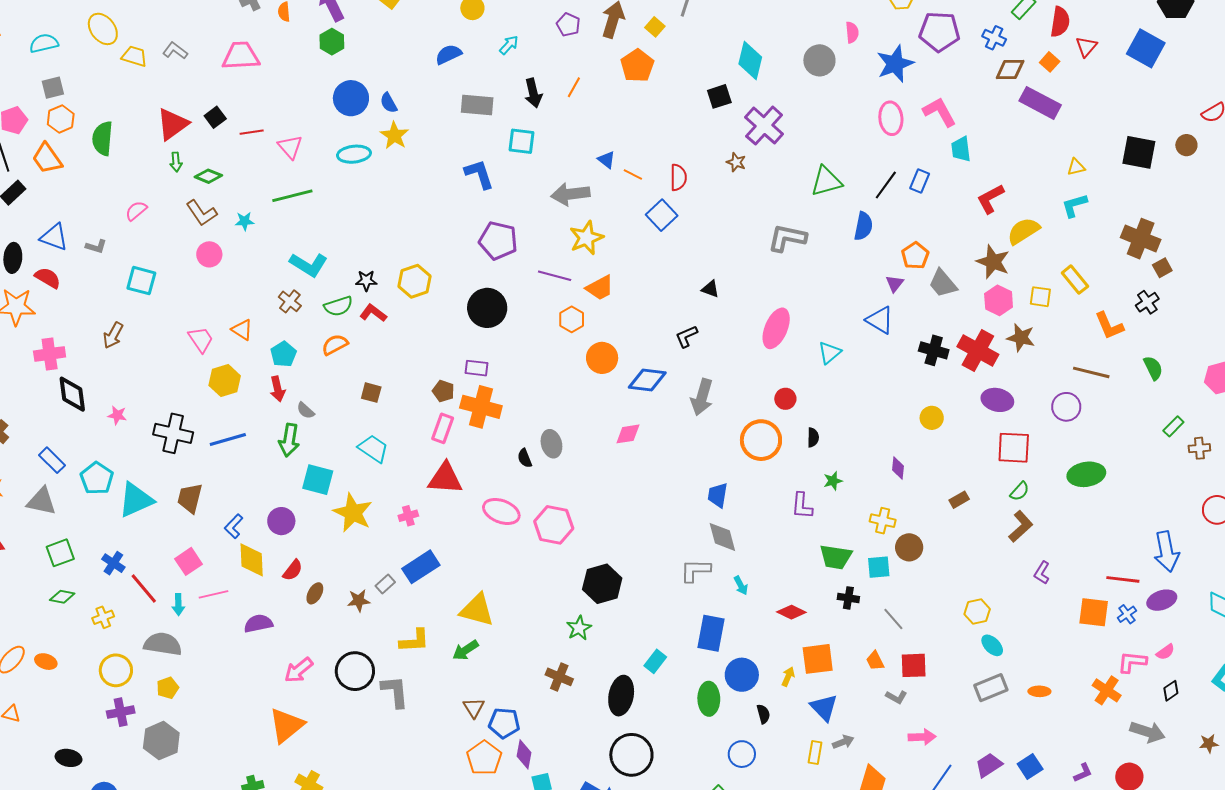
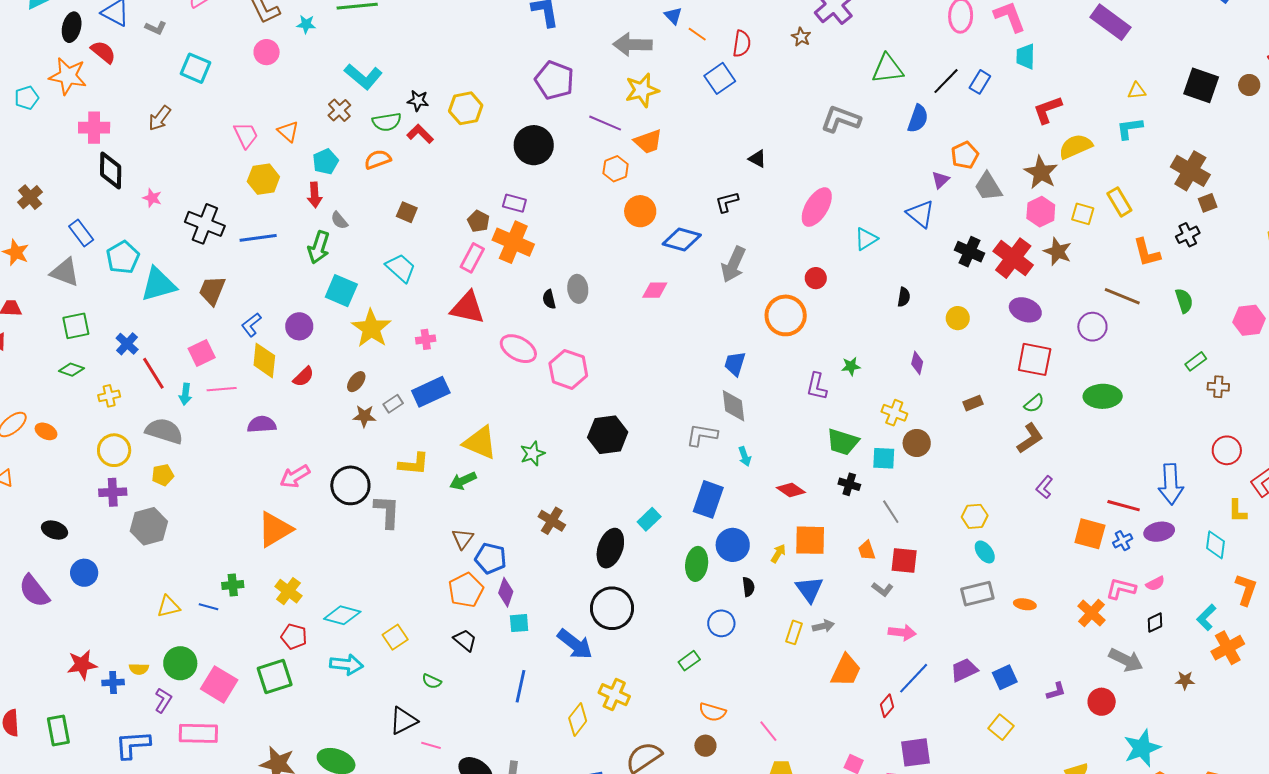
black semicircle: (813, 437) -> (904, 297), moved
brown ellipse: (315, 593) -> (356, 382), moved
green star: (579, 628) -> (533, 454), moved

